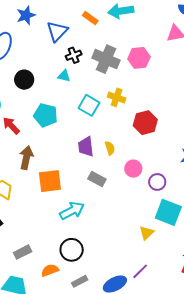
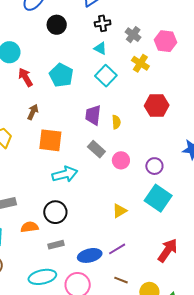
gray cross: (106, 59) -> (133, 35), size x0.6
cyan triangle: (64, 76) -> (100, 48), moved
black circle: (24, 80) -> (57, 25), moved
yellow cross: (117, 97) -> (140, 63), moved
brown arrow: (26, 158) -> (33, 112), size x0.7
pink circle: (133, 169) -> (121, 160), moved
yellow triangle: (147, 233) -> (120, 211), moved

